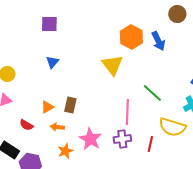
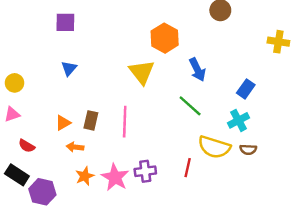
blue arrow: (158, 41) -> (197, 70), moved
pink line: (127, 112) -> (125, 122), moved
red semicircle: (26, 125) -> (27, 146), moved
pink star: (90, 139) -> (115, 177), moved
purple cross: (122, 139) -> (145, 171), moved

